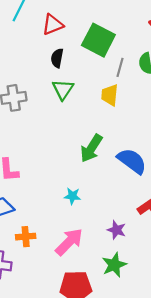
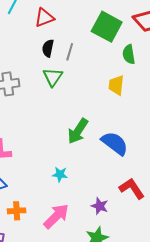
green square: (98, 40) -> (107, 27), moved
gray line: (120, 67) -> (70, 52), moved
yellow trapezoid: (110, 95) -> (116, 85), moved

